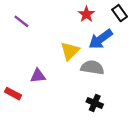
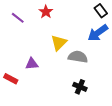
red star: (86, 14) -> (46, 12), moved
blue arrow: (101, 39) -> (98, 33), moved

